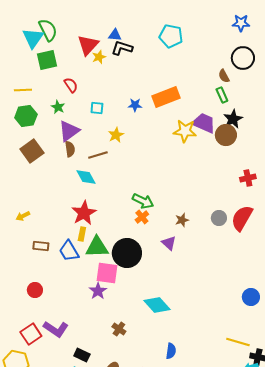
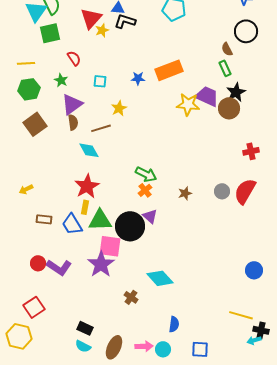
purple triangle: (169, 243) -> (150, 216), moved
purple star: (98, 291) -> (101, 264), size x1.5
purple L-shape: (56, 329) -> (59, 267), moved
brown cross: (119, 329) -> (131, 297), moved

